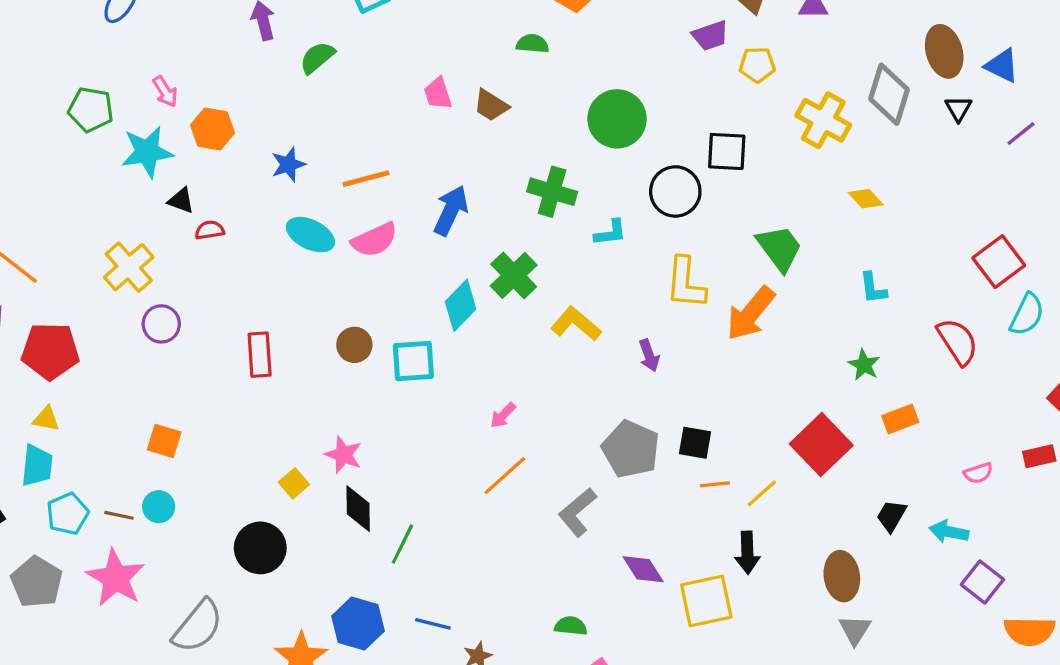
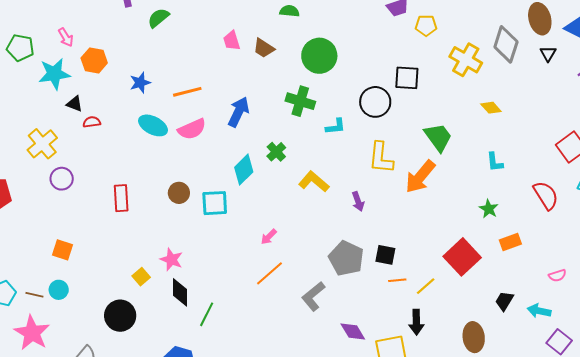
green circle: (617, 119) -> (319, 56), moved
green cross: (514, 275) -> (276, 152), size x0.7

